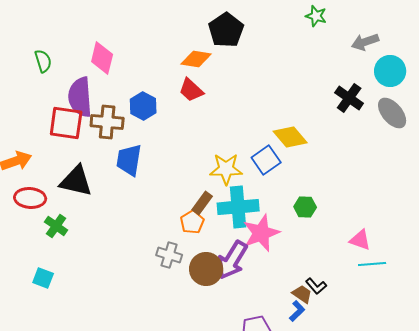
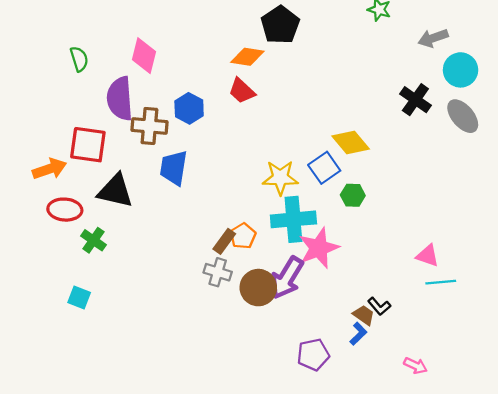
red square: (66, 123) -> (88, 145), moved
brown rectangle: (202, 203) -> (224, 241), moved
green hexagon: (305, 207) -> (353, 195), moved

